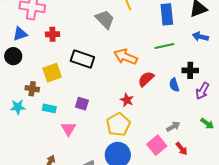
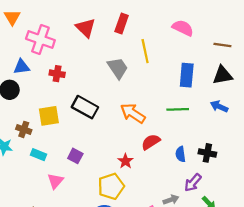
black cross: (190, 70) -> (207, 153), moved
purple arrow: (202, 91) -> (193, 183), moved

